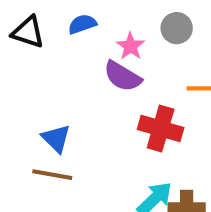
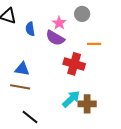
blue semicircle: (82, 24) -> (30, 29), moved, turned -80
blue triangle: (56, 139) -> (22, 69), turned -35

